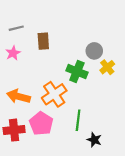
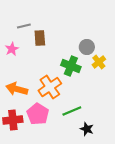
gray line: (16, 28) -> (24, 26), moved
green line: (78, 120) -> (72, 111), turned 60

